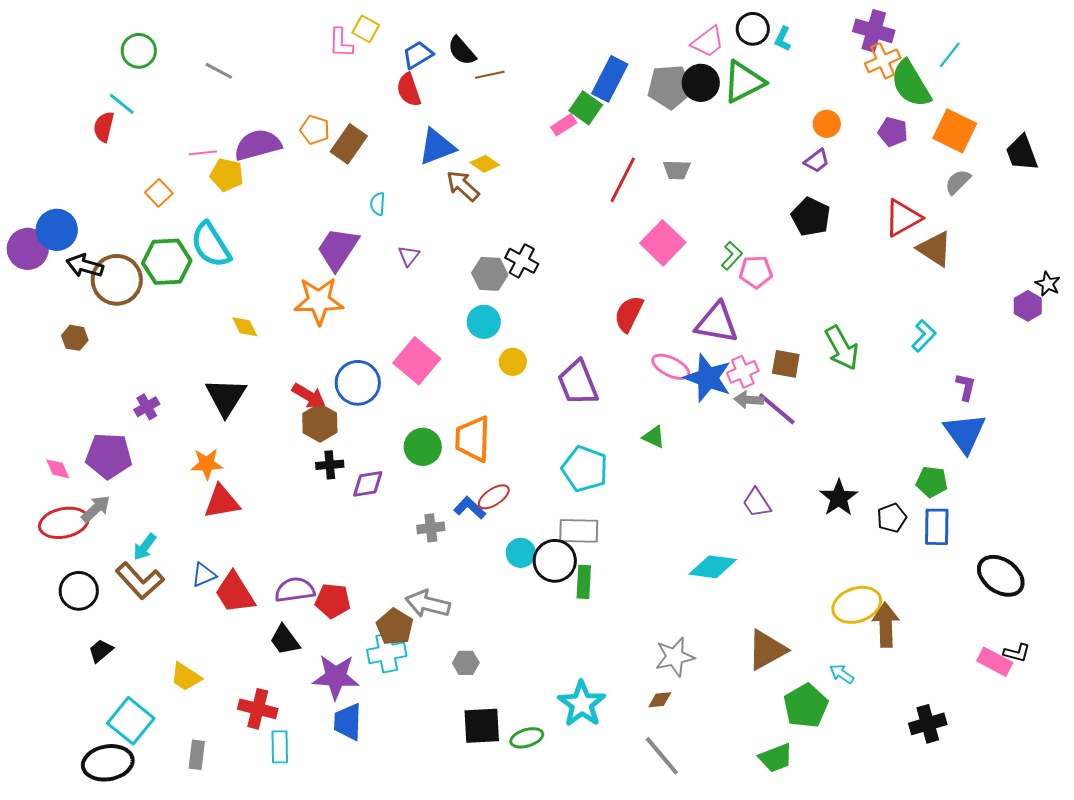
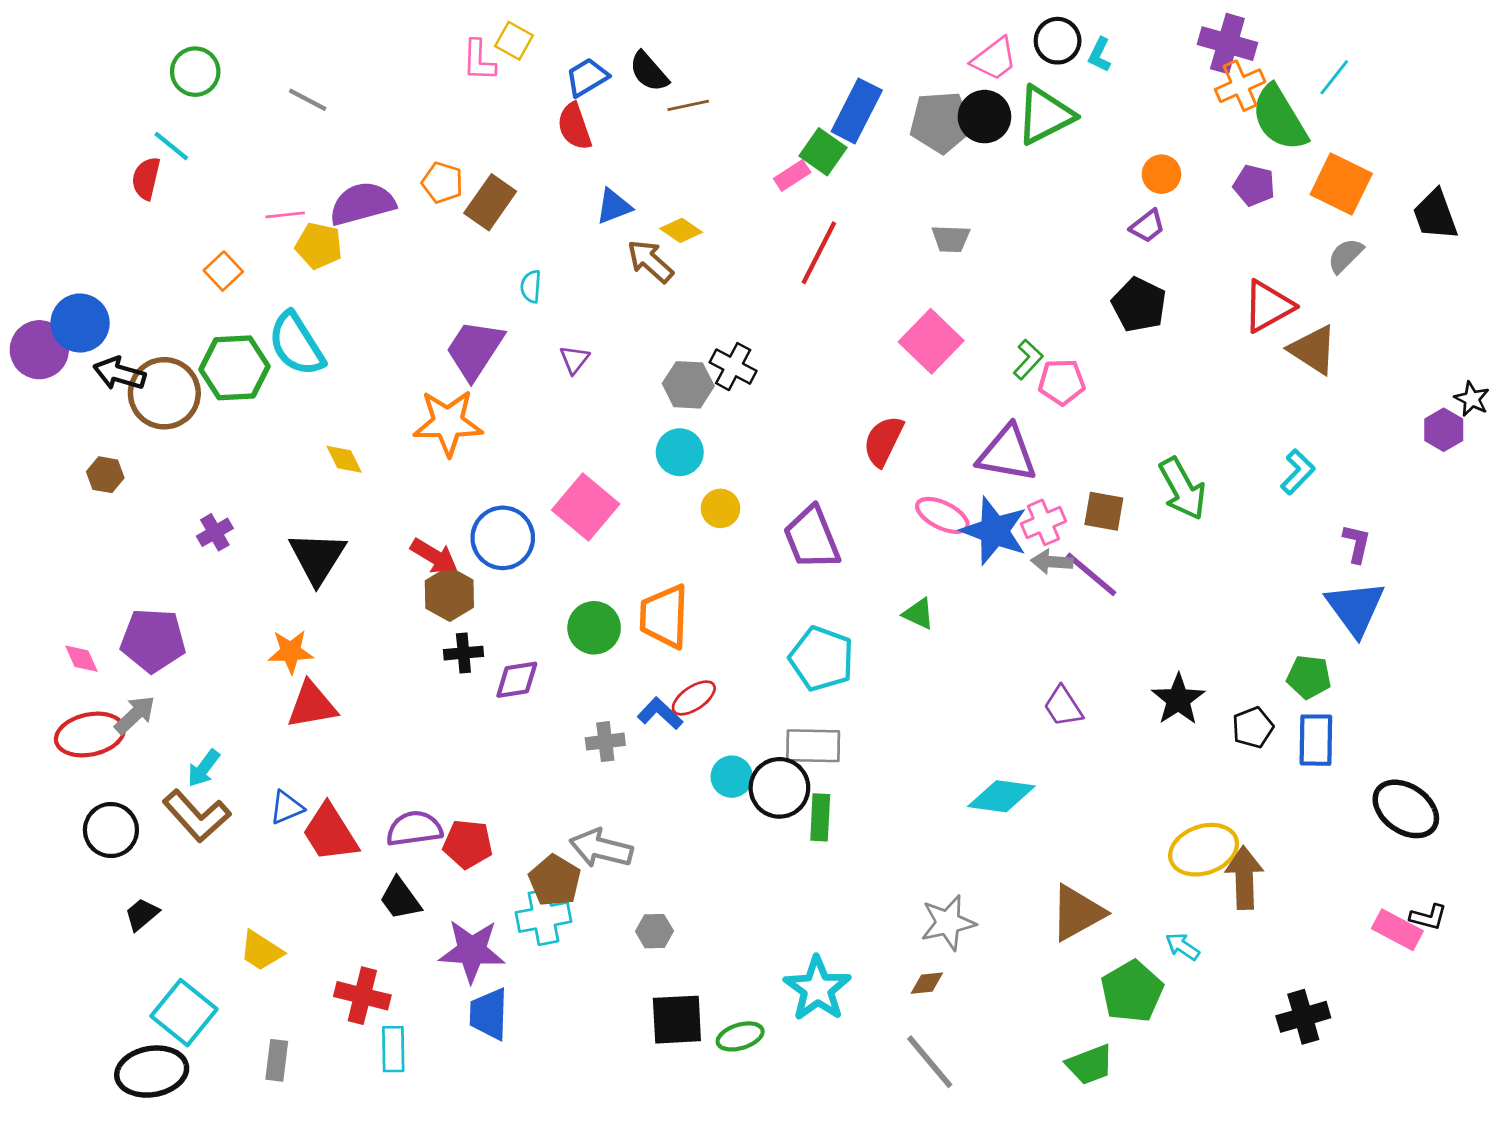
blue triangle: (437, 147) -> (614, 206), size x0.7
red line: (623, 180) -> (819, 253), moved
purple cross: (147, 407) -> (215, 532), moved

